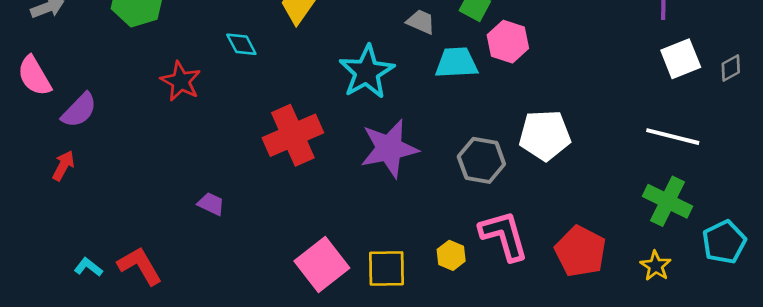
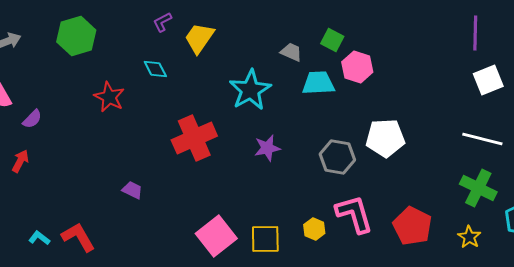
purple semicircle: (79, 110) -> (32, 119), size x0.7
purple star: (389, 148) -> (267, 148), size x0.6

